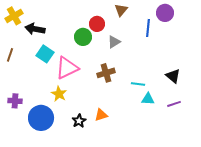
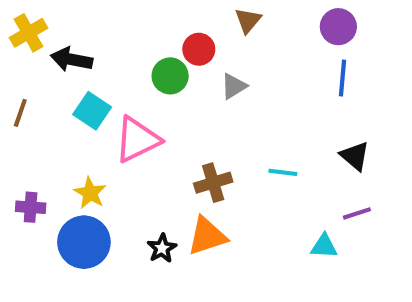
blue line: (148, 28) -> (342, 78), moved
brown cross: (106, 73) -> (213, 183), moved
yellow star: (59, 94) -> (90, 193), moved
cyan triangle: (148, 99) -> (324, 246), moved
orange triangle: (101, 115) -> (207, 236), size x1.5

